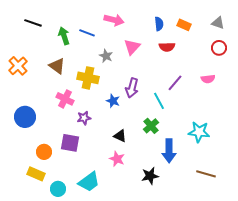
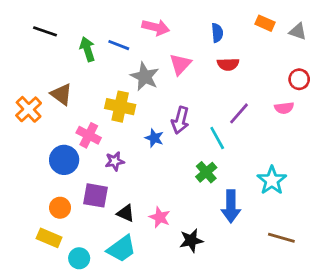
orange rectangle: (184, 25) -> (265, 23), moved
red circle: (219, 48) -> (299, 79), moved
gray star: (106, 56) -> (145, 77), size x1.5
orange cross: (18, 66) -> (29, 109), moved
brown triangle: (57, 66) -> (61, 94), moved
blue circle: (25, 117) -> (64, 160), moved
cyan star: (199, 132) -> (272, 180), turned 30
black triangle: (120, 136) -> (126, 213), moved
black star: (150, 176) -> (191, 241), moved

